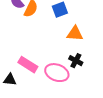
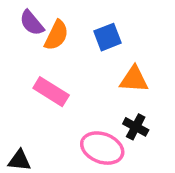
pink rectangle: (28, 65) -> (51, 92), moved

